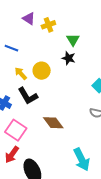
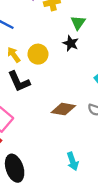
brown diamond: (53, 123) -> (63, 109), moved, turned -50
cyan arrow: (82, 159) -> (73, 161), size x0.7

